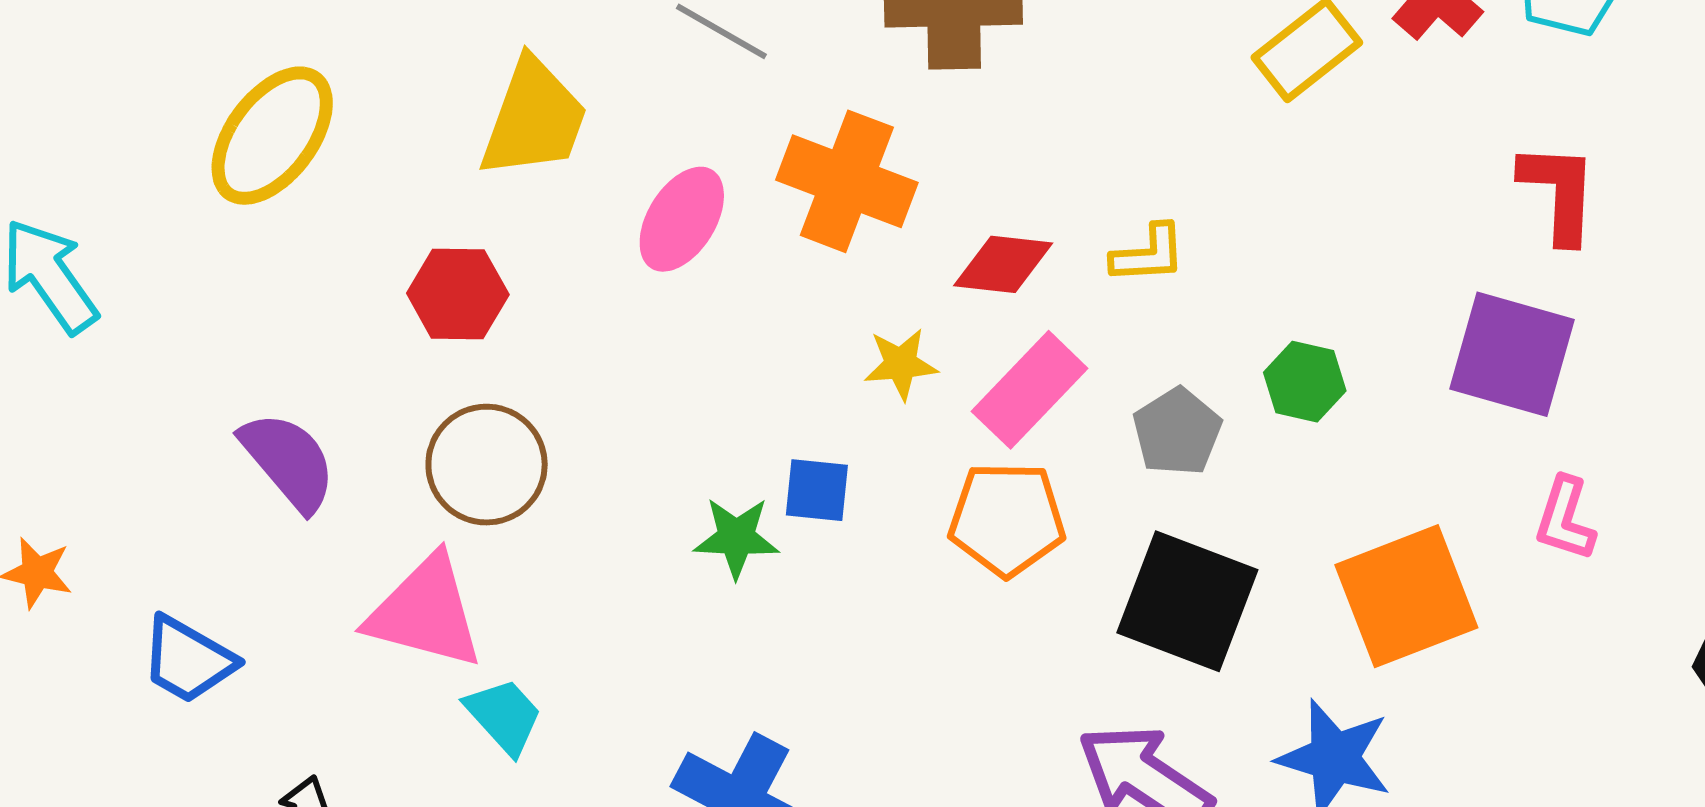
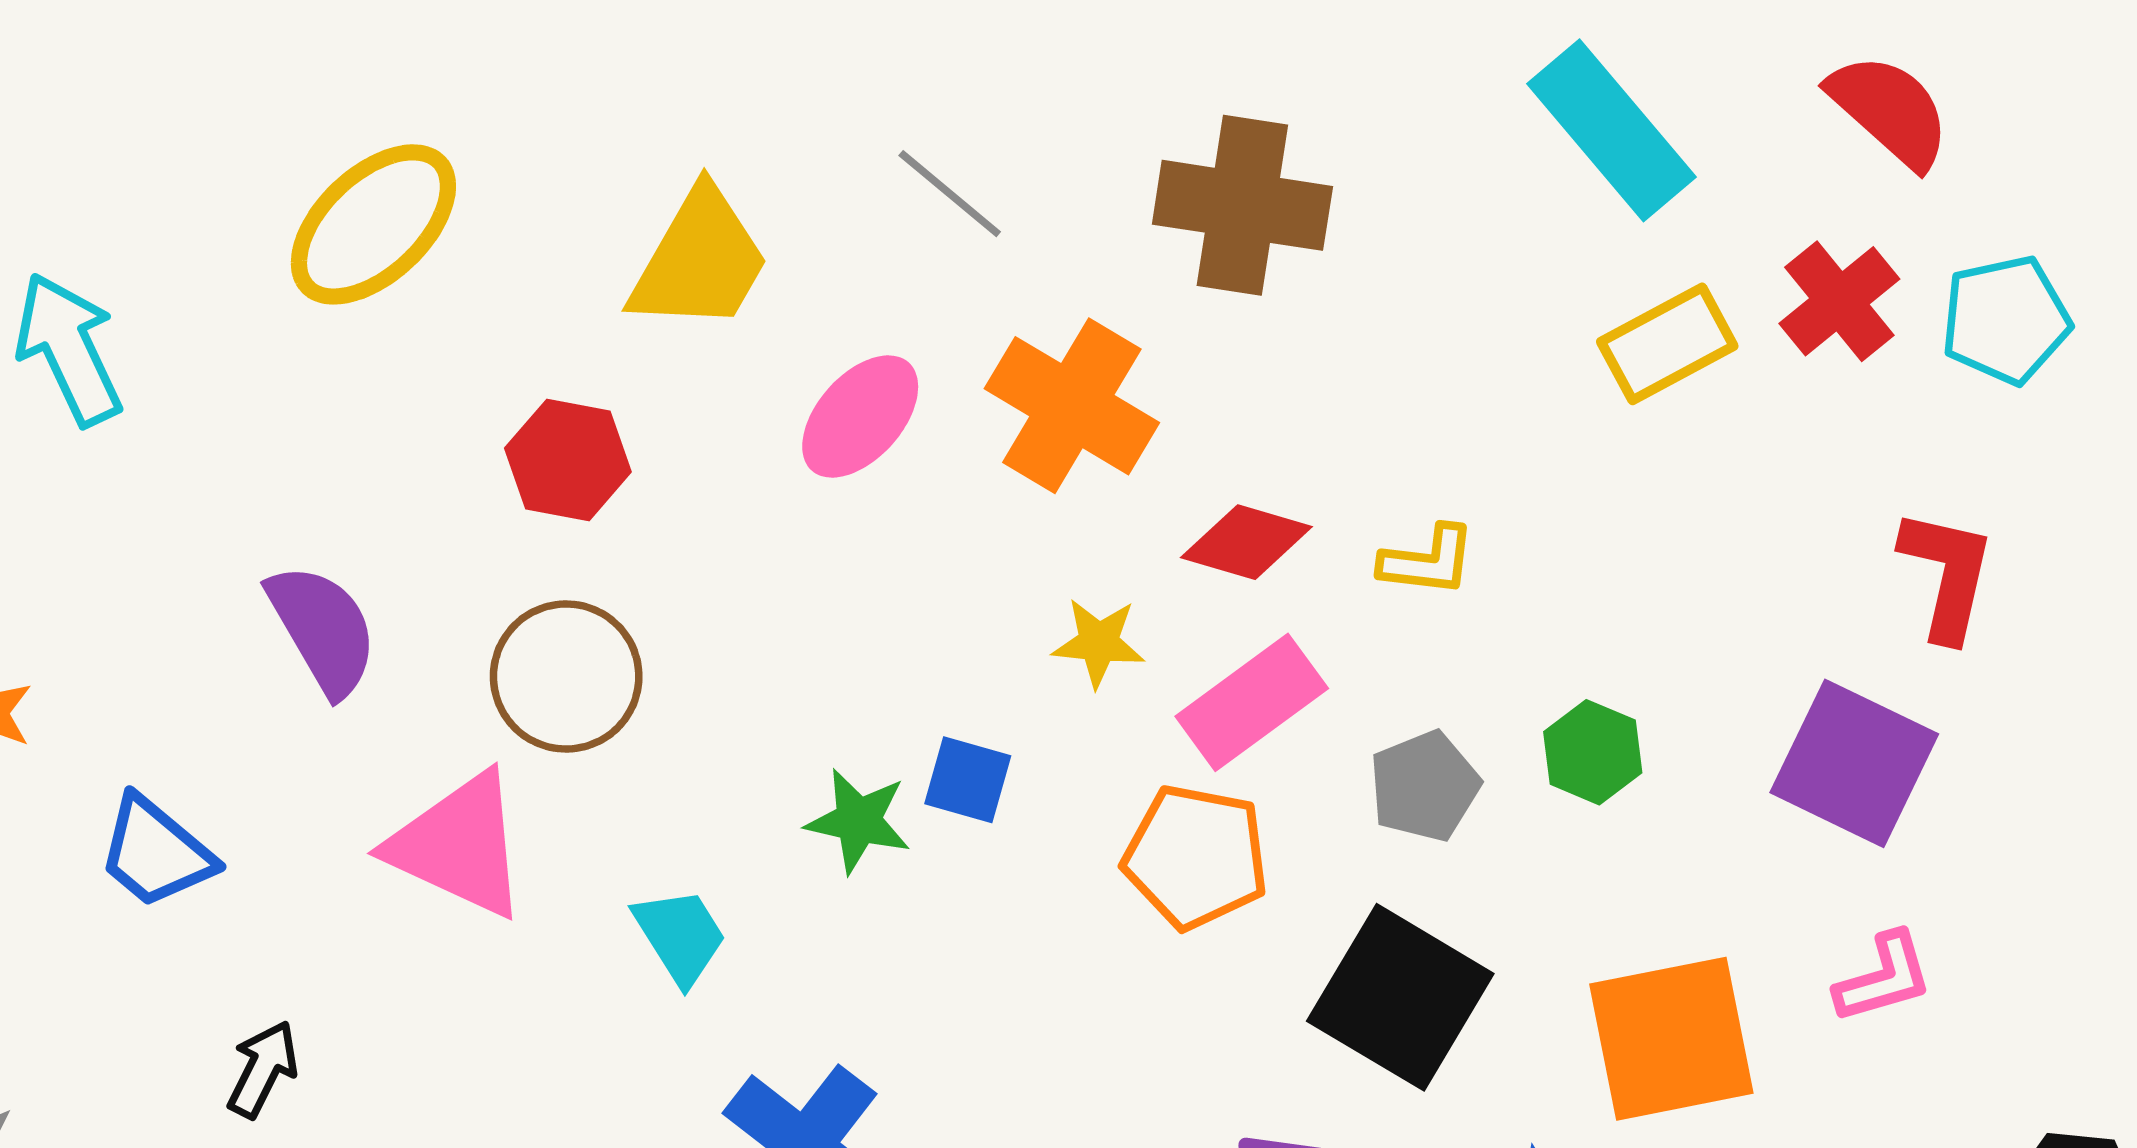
pink L-shape: (1565, 519) -> (1884, 978), turned -134
cyan trapezoid: (504, 716) -> (680, 936), moved

